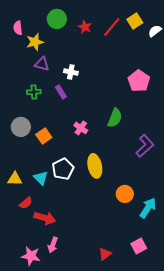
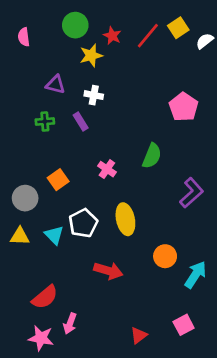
yellow star: (35, 42) -> (91, 55), moved
gray circle: (21, 127) -> (25, 198), moved
red semicircle: (26, 203) -> (45, 297), moved, size x1.5
red arrow: (45, 218) -> (108, 271), moved

